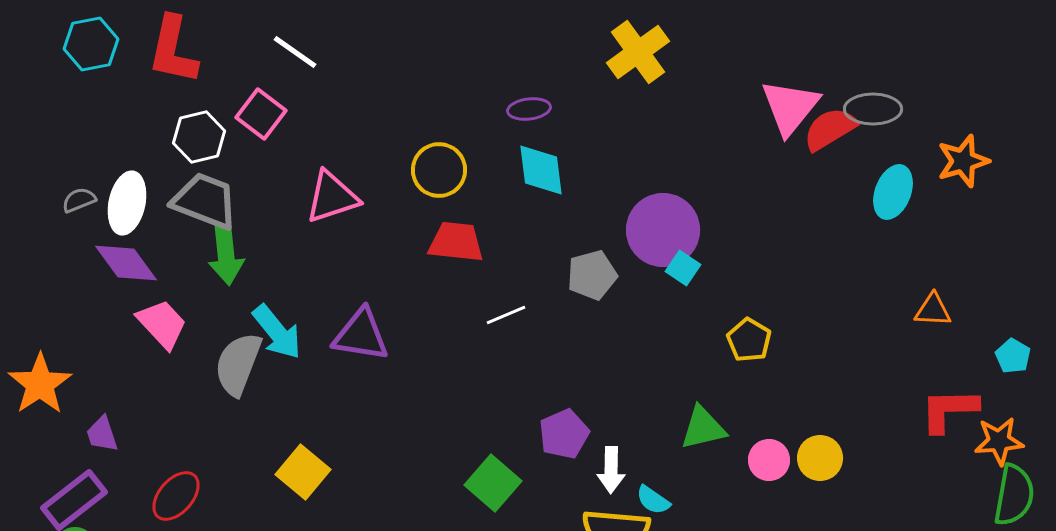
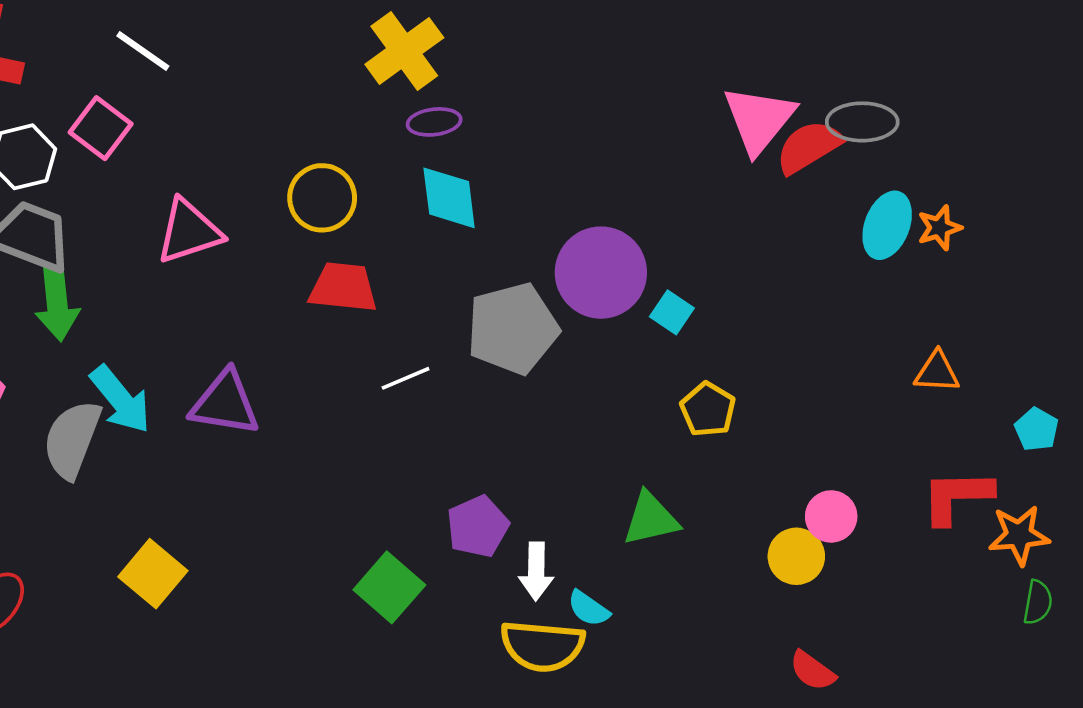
yellow cross: (638, 52) -> (404, 51), moved
orange star: (963, 161) -> (939, 228), moved, size x0.7
cyan square: (683, 268) -> (672, 312), moved
gray pentagon: (592, 275) -> (513, 329), size x1.5
pink circle: (769, 460) -> (831, 516), moved
green semicircle: (1014, 495) -> (1038, 602), size x0.6

